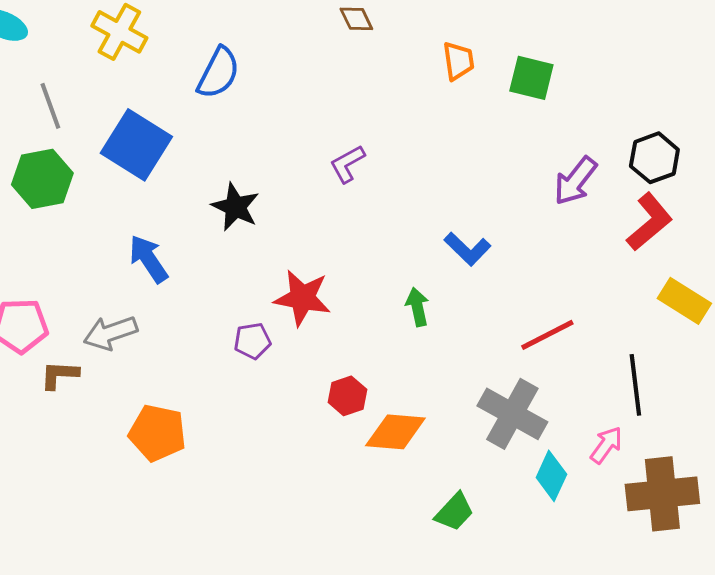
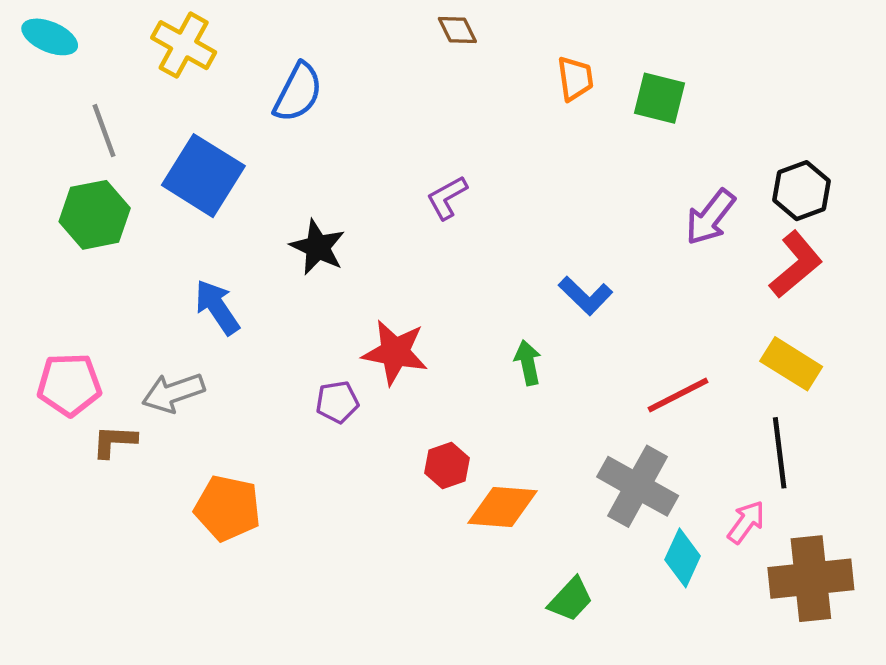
yellow rectangle: (684, 301) -> (791, 364), moved

